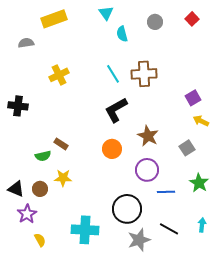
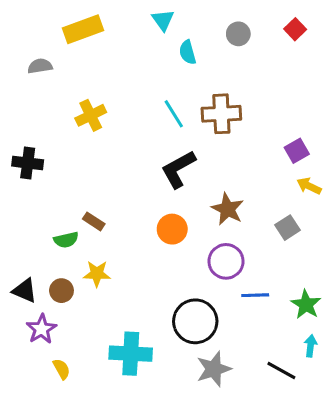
green star: (199, 183) -> (306, 304), moved
black line: (169, 229) -> (281, 371), moved

